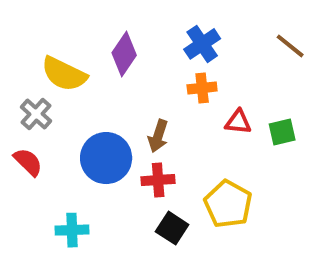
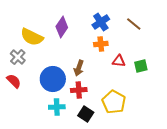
brown line: (290, 46) -> (134, 24), moved
cyan cross: (72, 230) -> (57, 107), moved

